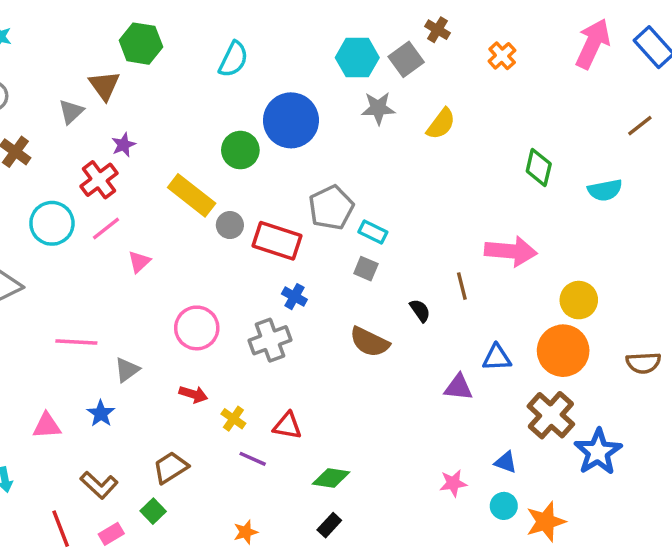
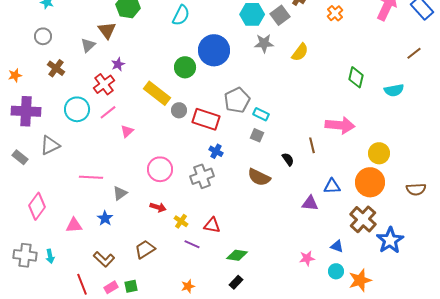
green square: (153, 511) -> (131, 286), moved, turned 32

